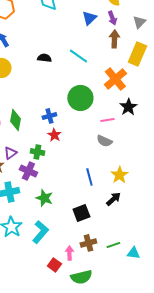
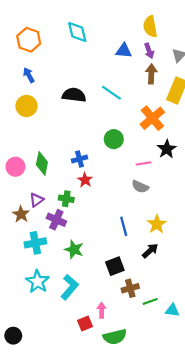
blue triangle: (89, 18) -> (124, 51), turned 49
black semicircle: (44, 58) -> (74, 95), size x1.5
green circle: (80, 98) -> (114, 139), size x0.7
brown cross: (88, 243) -> (130, 288), moved
red square: (54, 265) -> (85, 324), turned 32

